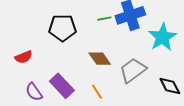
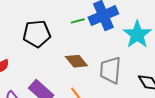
gray trapezoid: (133, 70) -> (110, 70), turned -44

